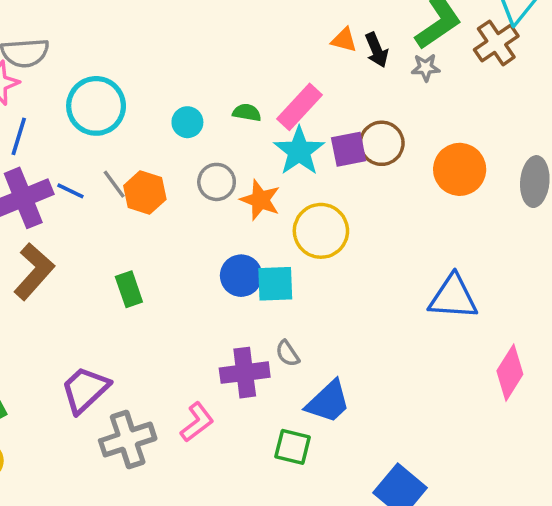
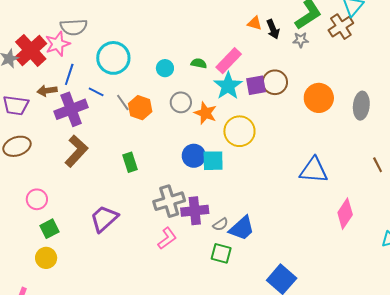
blue line: (70, 191) -> (96, 92), moved
gray semicircle: (288, 354) -> (221, 224), moved, turned -91
gray cross: (128, 440) -> (169, 201), moved

